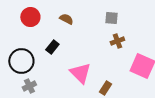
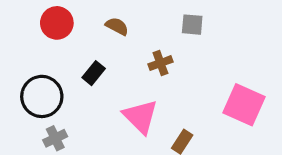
brown cross: (117, 41) -> (160, 63), moved

